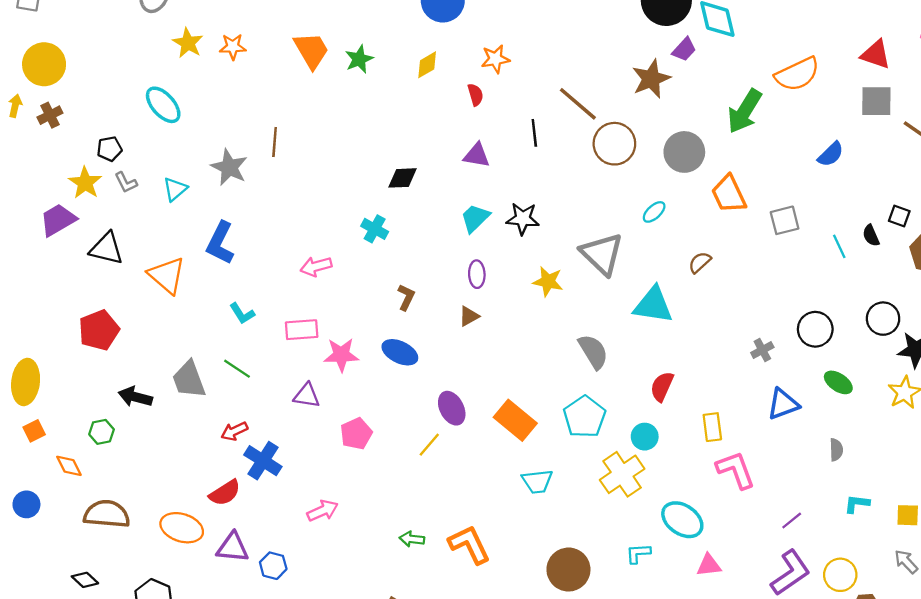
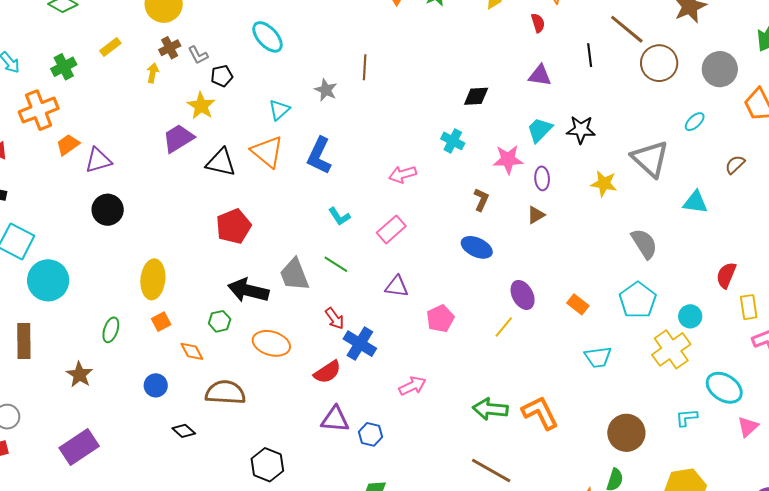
yellow arrow: (15, 106) -> (153, 73), moved
gray star: (229, 167) -> (326, 90), size x0.7
gray L-shape: (126, 182) -> (198, 55), moved
orange triangle: (167, 275) -> (267, 152), moved
cyan triangle: (653, 305) -> (695, 202), size x0.7
red pentagon: (99, 330) -> (234, 226), moved
pink rectangle: (302, 330) -> (391, 229), turned -36
pink star: (341, 355) -> (508, 159), moved
red semicircle: (662, 387) -> (726, 275), moved
black arrow: (135, 397) -> (248, 290), size x1.4
orange rectangle: (515, 420) -> (578, 304), size x0.6
red arrow: (234, 431) -> (335, 319), turned -100
orange ellipse: (182, 528) -> (271, 343), moved
green arrow: (412, 539) -> (490, 409), size x1.6
pink triangle: (709, 565) -> (748, 427), turned -35
black diamond: (85, 580) -> (184, 431), moved

